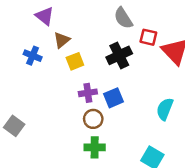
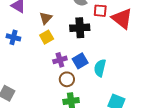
brown triangle: (62, 40) -> (46, 18), moved
black cross: (119, 55) -> (80, 28), turned 30
cyan semicircle: (165, 109) -> (100, 68), moved

